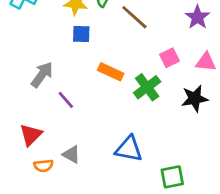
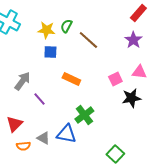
pink square: (169, 58) -> (115, 79), moved
green cross: (147, 87) -> (84, 115), moved
blue triangle: (129, 149) -> (66, 134), moved
green square: (172, 177) -> (115, 154), turned -36

